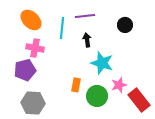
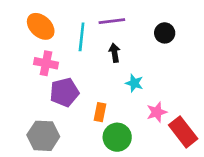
cyan star: (102, 63) -> (134, 83), size x0.6
purple pentagon: (25, 70) -> (64, 92), moved
green circle: (97, 96) -> (117, 137), moved

